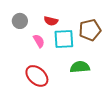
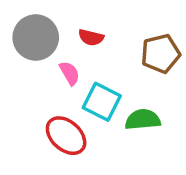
gray circle: (20, 21) -> (36, 37), size x1.6
cyan square: (64, 39) -> (102, 102), moved, turned 30

